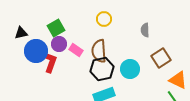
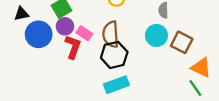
brown square: (161, 58) -> (182, 42), turned -30
red L-shape: (50, 62) -> (73, 47), moved
cyan circle: (130, 69) -> (156, 35), moved

